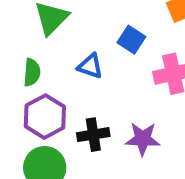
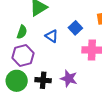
black cross: (93, 135) -> (43, 80), moved

